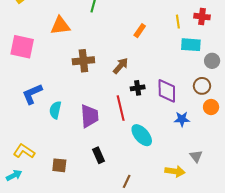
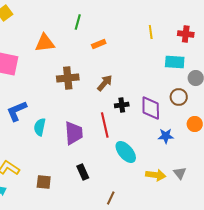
yellow line: (178, 22) -> (151, 32), moved
orange rectangle: (140, 31) -> (99, 44), moved, turned 32
brown circle: (202, 86) -> (179, 97), moved
yellow arrow: (175, 171) -> (156, 175), moved

